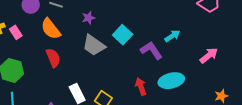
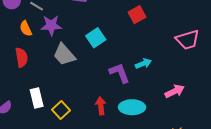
purple star: (88, 18) -> (51, 25), moved, size x1.5
orange semicircle: (51, 29) -> (26, 29), size x0.7
cyan square: (123, 35) -> (96, 38), moved

